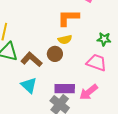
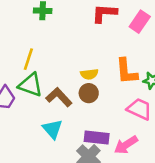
orange L-shape: (68, 18) -> (127, 71), moved, turned -100
yellow semicircle: (65, 40) -> (89, 74), moved

